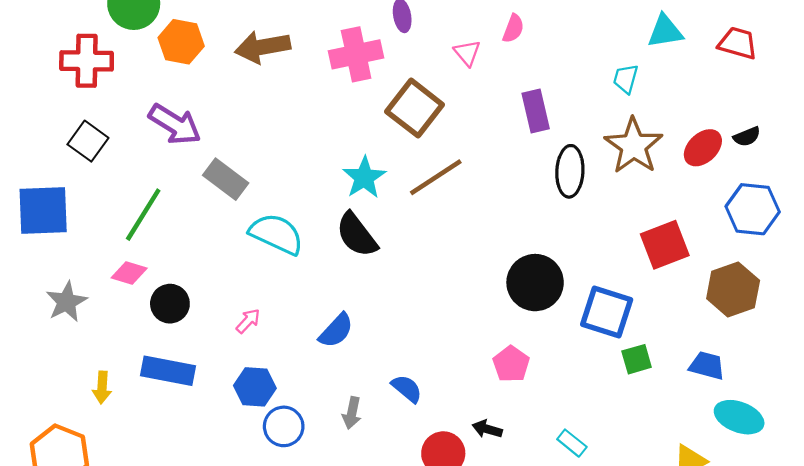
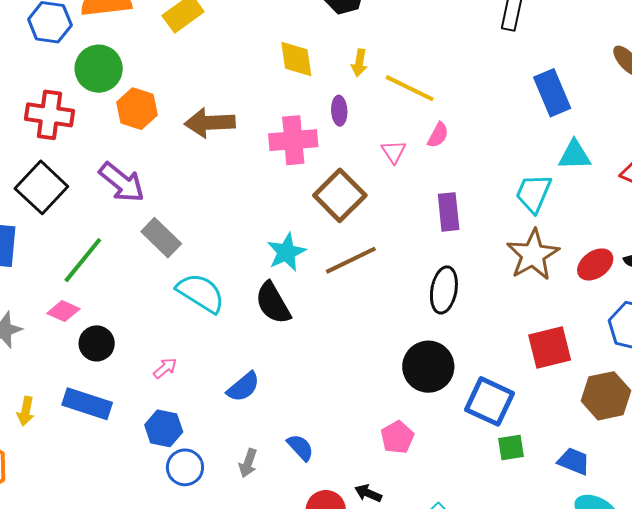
cyan trapezoid: (626, 79) -> (534, 193), size x1.5
black square: (88, 141) -> (41, 187), size x1.4
black ellipse: (570, 171) -> (444, 290), moved

